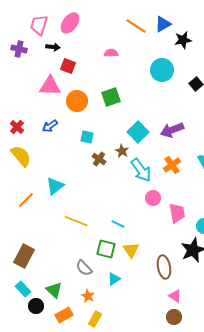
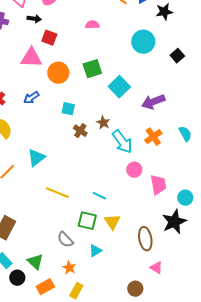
cyan square: (138, 132) -> (119, 87), moved
brown circle: (174, 317) -> (135, 289), moved

